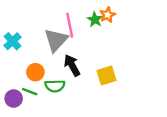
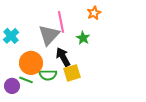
green star: (95, 19) -> (83, 38), moved
orange circle: (35, 72) -> (31, 63), size x1.5
yellow square: (106, 76) -> (72, 73), moved

